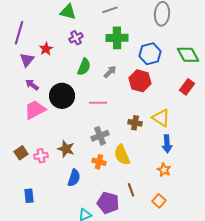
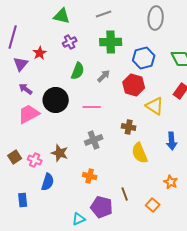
yellow triangle: (161, 118) -> (155, 106), moved
blue arrow: (167, 144) -> (172, 141), moved
yellow semicircle: (122, 155) -> (140, 153), moved
pink cross: (41, 156) -> (35, 160), turned 32
orange cross: (99, 162) -> (90, 176), moved
orange star: (164, 170) -> (171, 182), moved
blue semicircle: (74, 178) -> (48, 182), moved

